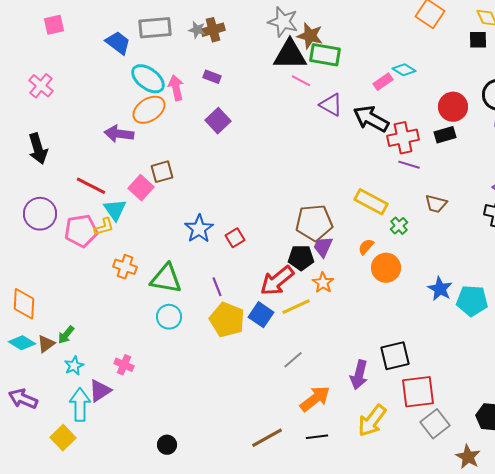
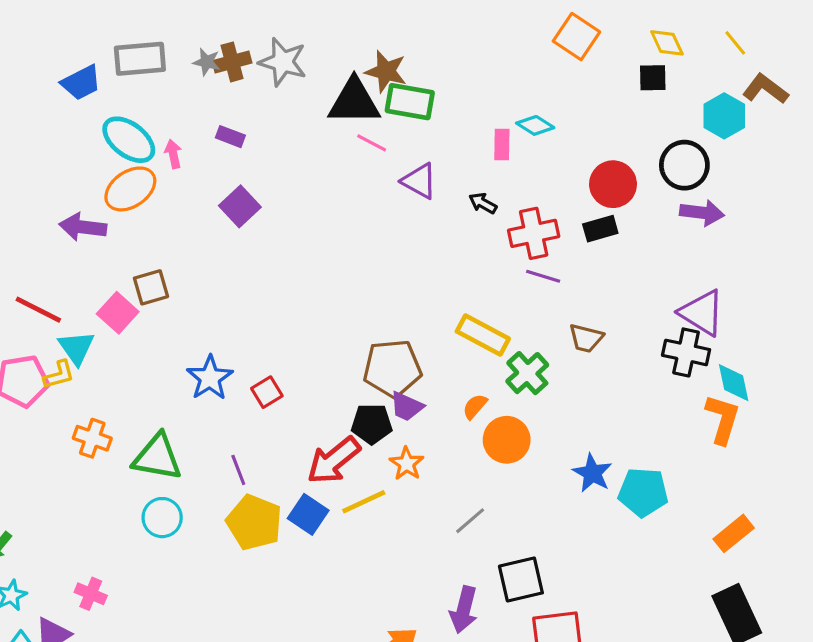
gray star: (283, 22) -> (283, 62), moved
blue trapezoid: (118, 43) -> (81, 83), turned 116
pink rectangle: (383, 82) -> (502, 144), turned -54
pink arrow: (176, 88) -> (173, 154), size x0.7
black arrow: (371, 119) -> (483, 203), size x0.5
green cross: (399, 226) -> (527, 373), size x1.5
purple trapezoid: (323, 247) -> (407, 406), turned -90
gray line: (293, 360) -> (470, 521), moved

